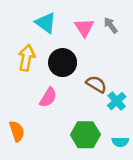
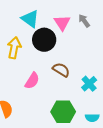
black circle: (63, 63) -> (44, 40), moved
brown semicircle: (96, 84) -> (61, 70), moved

